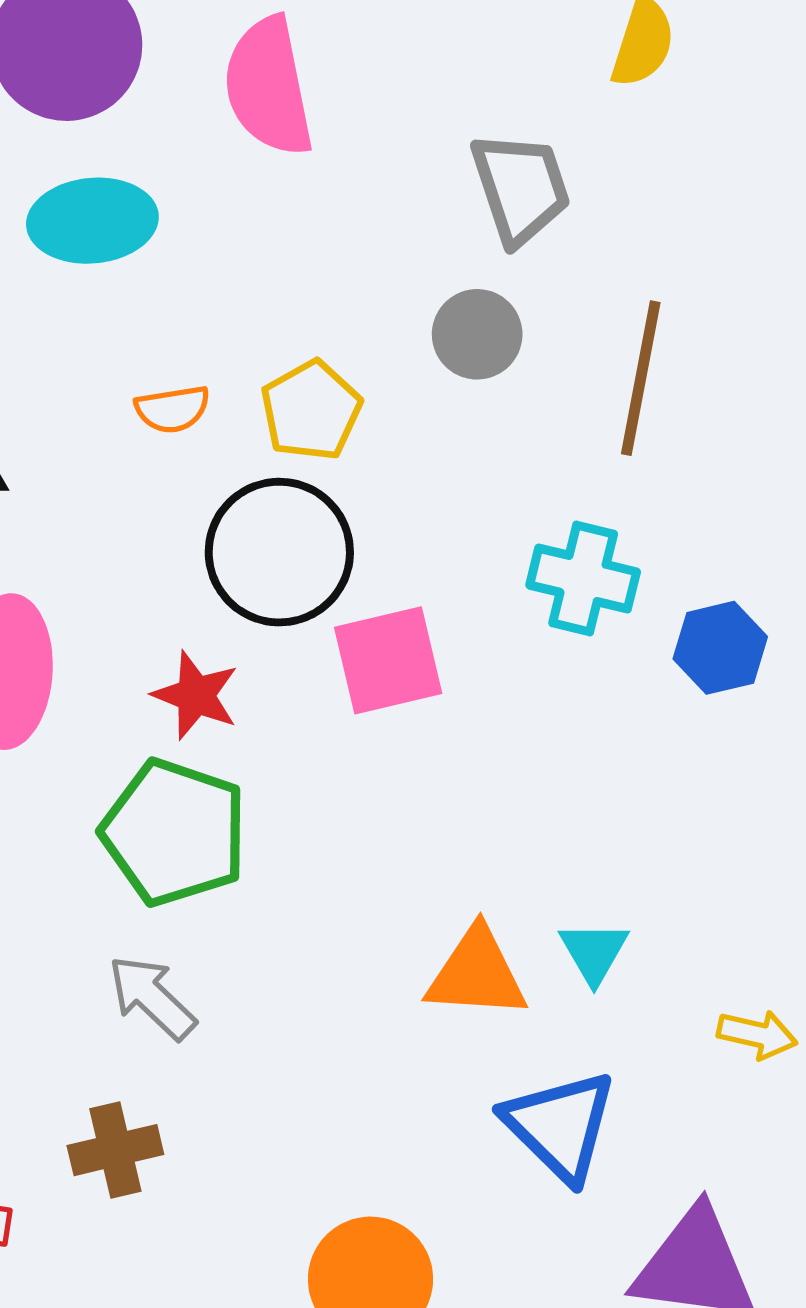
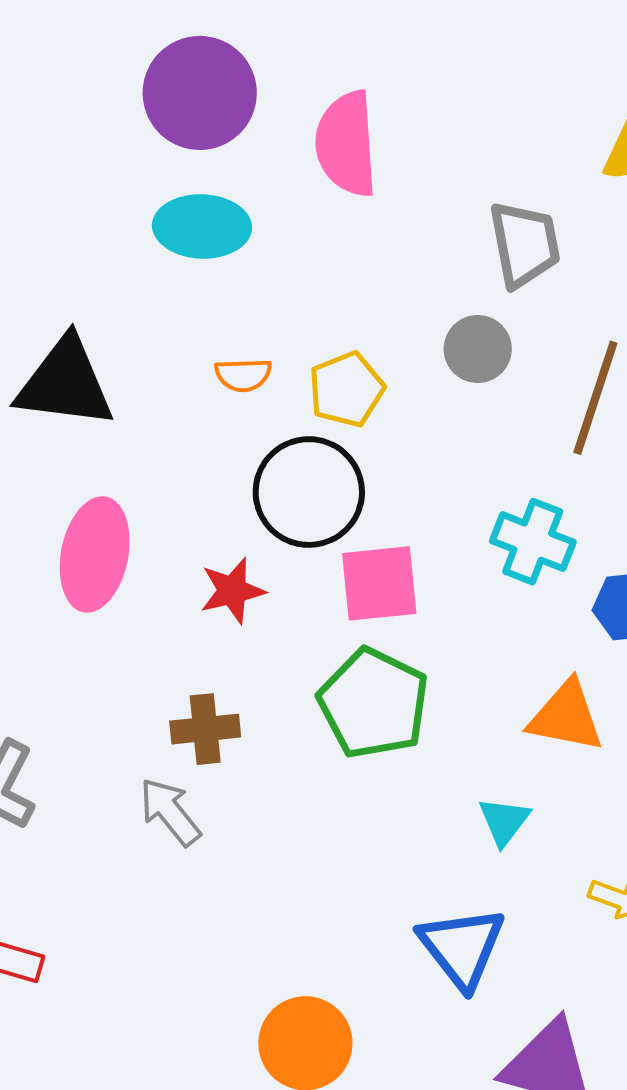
red star: (196, 695) -> (232, 591), turned 30
green pentagon: (174, 832) -> (373, 703), moved
orange triangle: (477, 973) -> (566, 716), moved
brown cross: (115, 1150) -> (205, 729), moved

